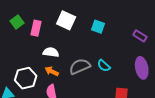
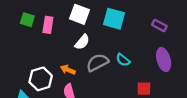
green square: (17, 22) -> (27, 20), turned -32
cyan square: (98, 27) -> (114, 19), size x1.5
white semicircle: (51, 52) -> (82, 42), moved, turned 126

